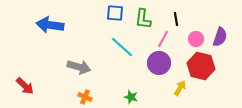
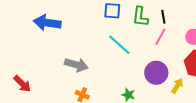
black line: (176, 19) -> (163, 17), moved
purple circle: (159, 63) -> (156, 73), moved

